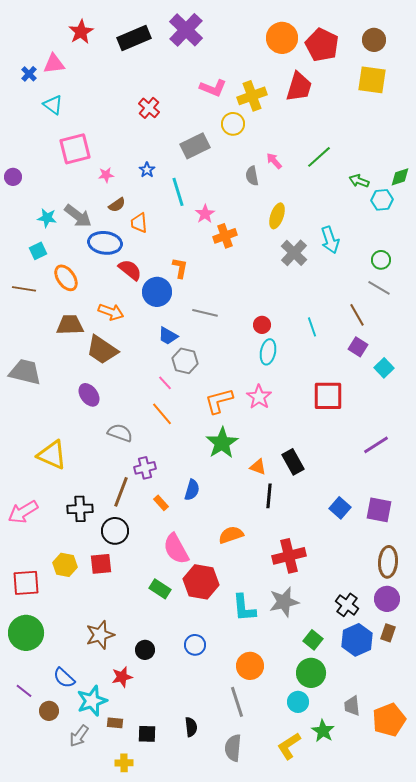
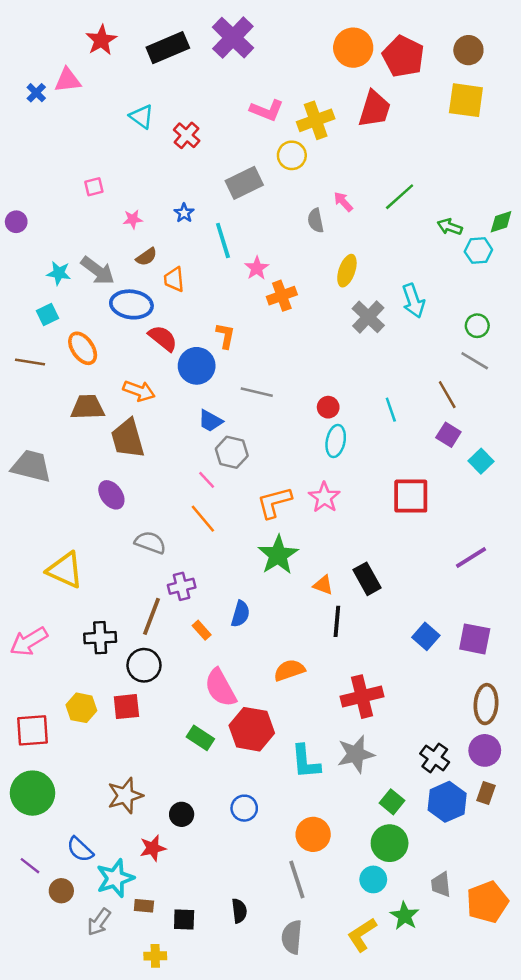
cyan triangle: (53, 105) -> (141, 117), moved
pink square: (75, 149) -> (94, 187), size x0.5
brown trapezoid: (102, 350) -> (128, 438), turned 40

